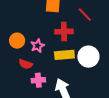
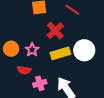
red cross: (64, 32) -> (55, 31), turned -30

